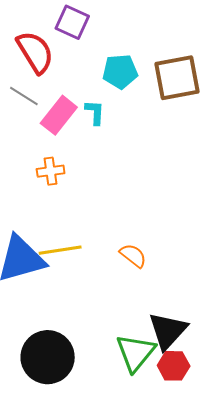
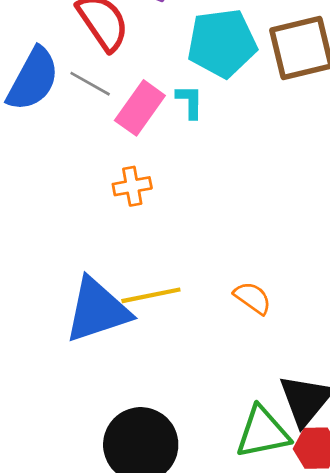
cyan pentagon: (120, 72) -> (222, 43), size x1.4
green triangle: (136, 353) -> (263, 432), turned 42

